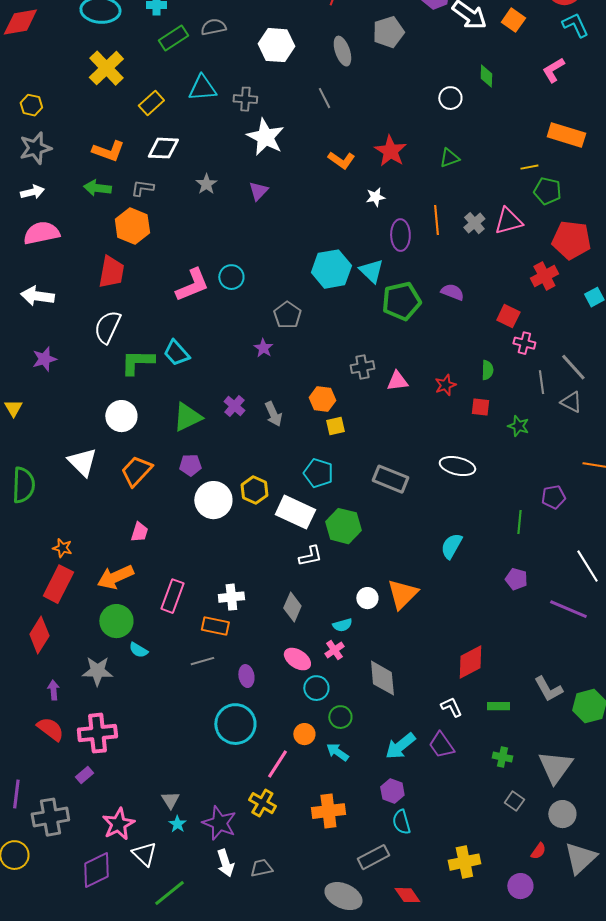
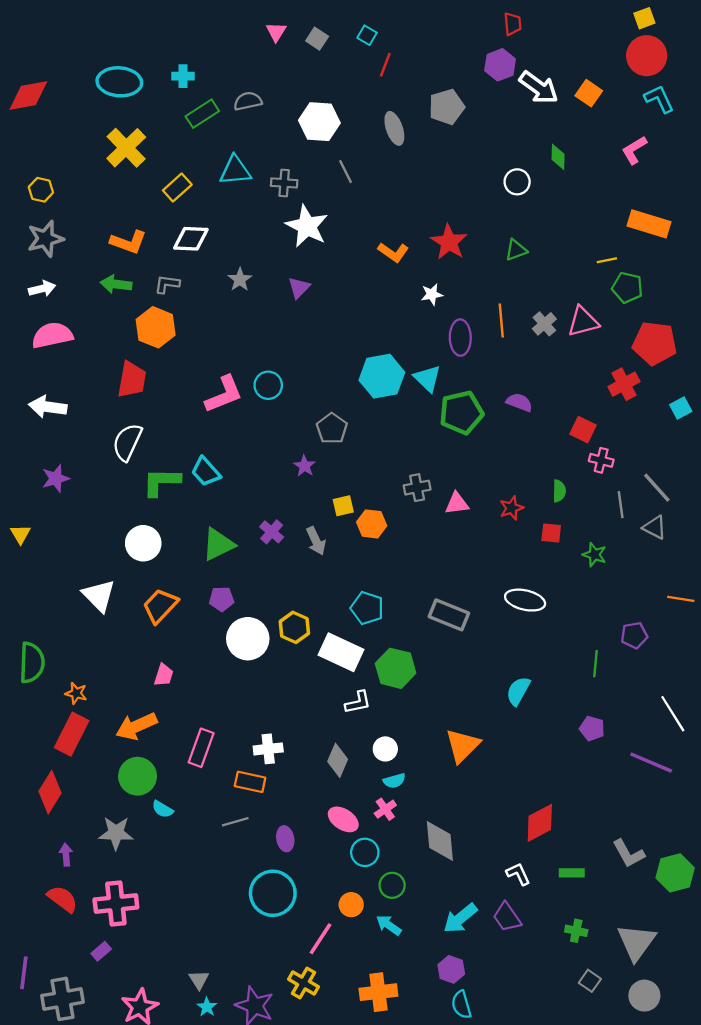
gray line: (324, 98) -> (345, 172), moved
yellow square: (335, 426) -> (343, 506), moved
green semicircle: (23, 485) -> (32, 663), moved
white circle: (367, 598) -> (385, 749), moved

